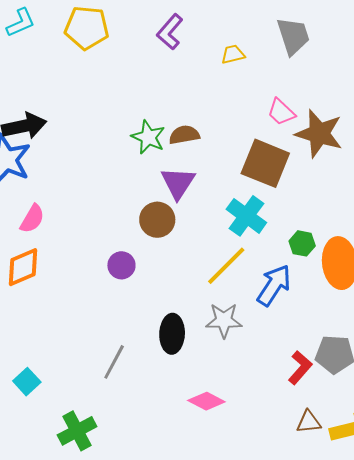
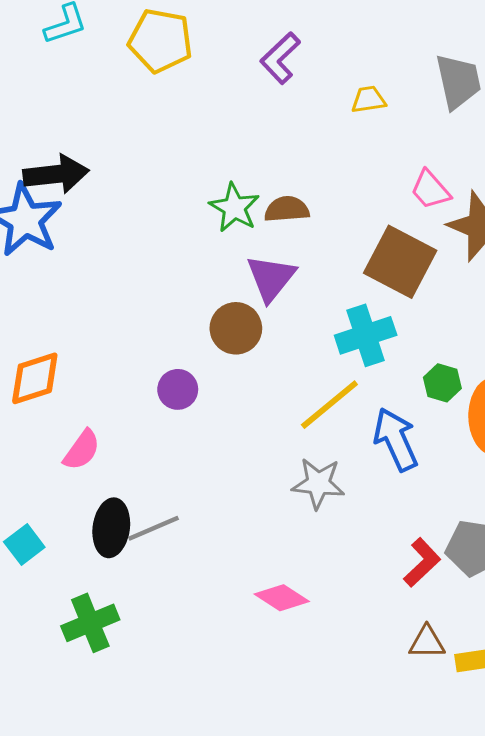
cyan cross: (246, 216) -> (366, 335), turned 30
pink semicircle: (32, 219) -> (82, 450), moved
blue arrow: (274, 285) -> (396, 439), turned -63
black ellipse: (172, 334) -> (111, 528), moved
gray line: (114, 362) -> (153, 528), turned 33

